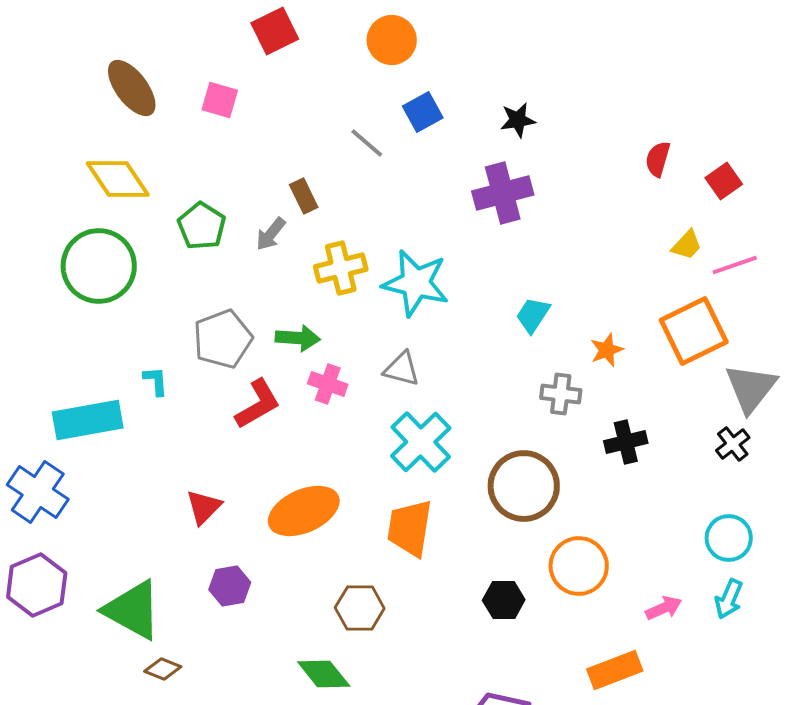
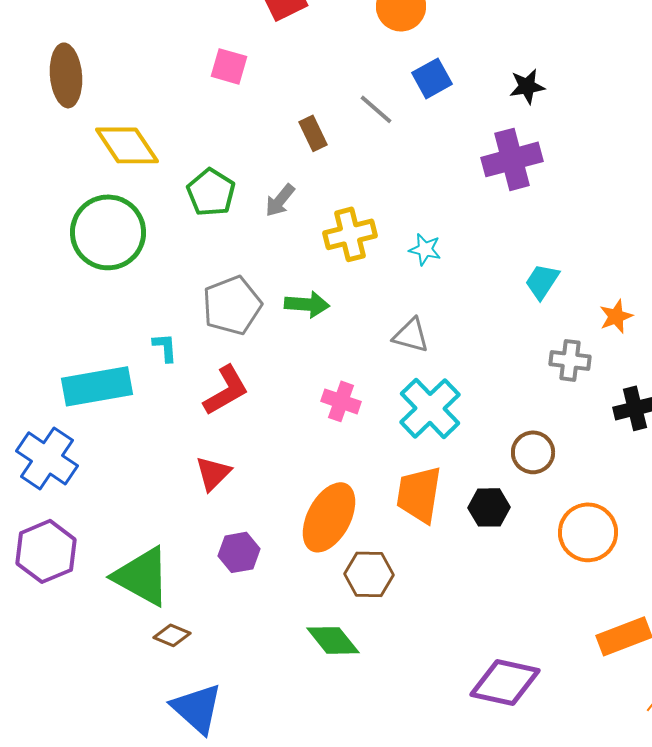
brown ellipse: (132, 88) -> (66, 75), moved, turned 32
brown rectangle: (304, 196) -> (313, 133), moved
cyan star: (416, 283) -> (425, 249), size x0.5
pink cross: (328, 384) -> (341, 401), moved
red L-shape: (258, 404) -> (226, 390), moved
brown circle: (524, 486) -> (533, 452), size x0.6
orange ellipse: (304, 511) -> (329, 517), moved, turned -38
black hexagon: (504, 600) -> (489, 507), moved

